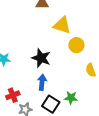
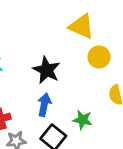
green star: (71, 98) -> (83, 120), moved

